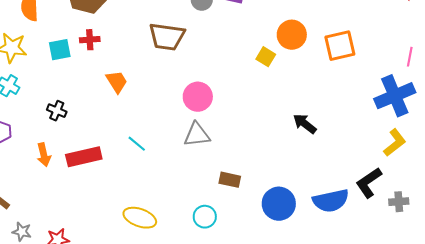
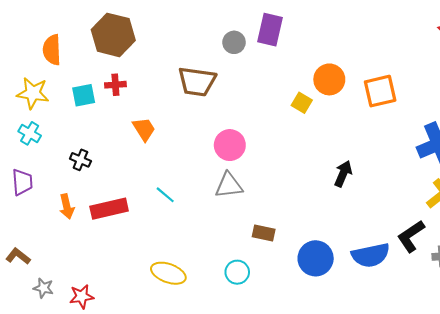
black arrow: (305, 124) -> (343, 174), turned 75

